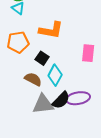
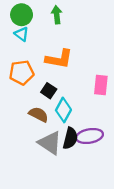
black semicircle: (61, 100) -> (70, 138), turned -30
gray triangle: (43, 104) -> (50, 143), turned 40

